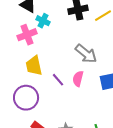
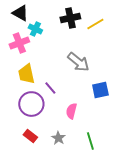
pink semicircle: (78, 79) -> (71, 111), moved
purple circle: (26, 98) -> (31, 104), moved

